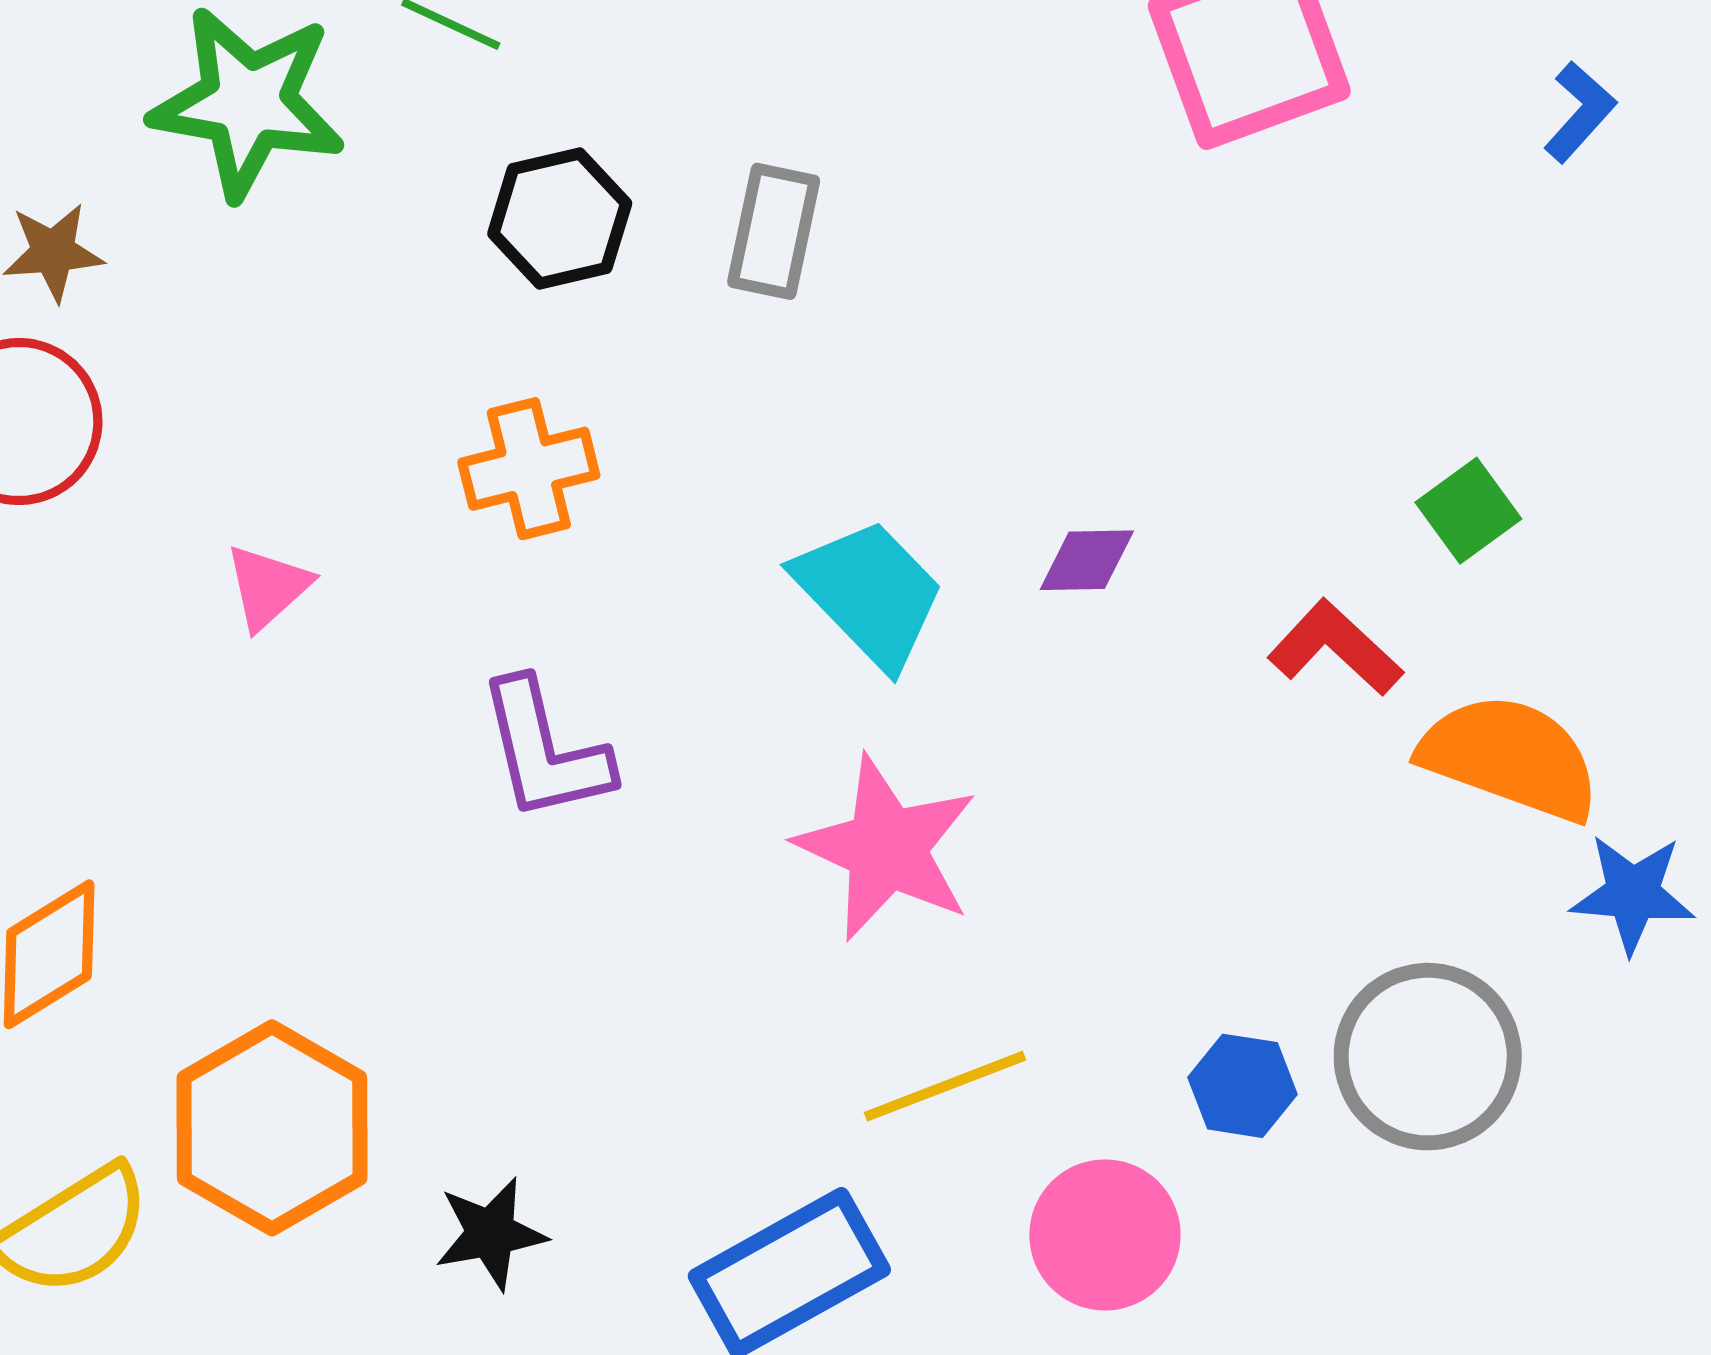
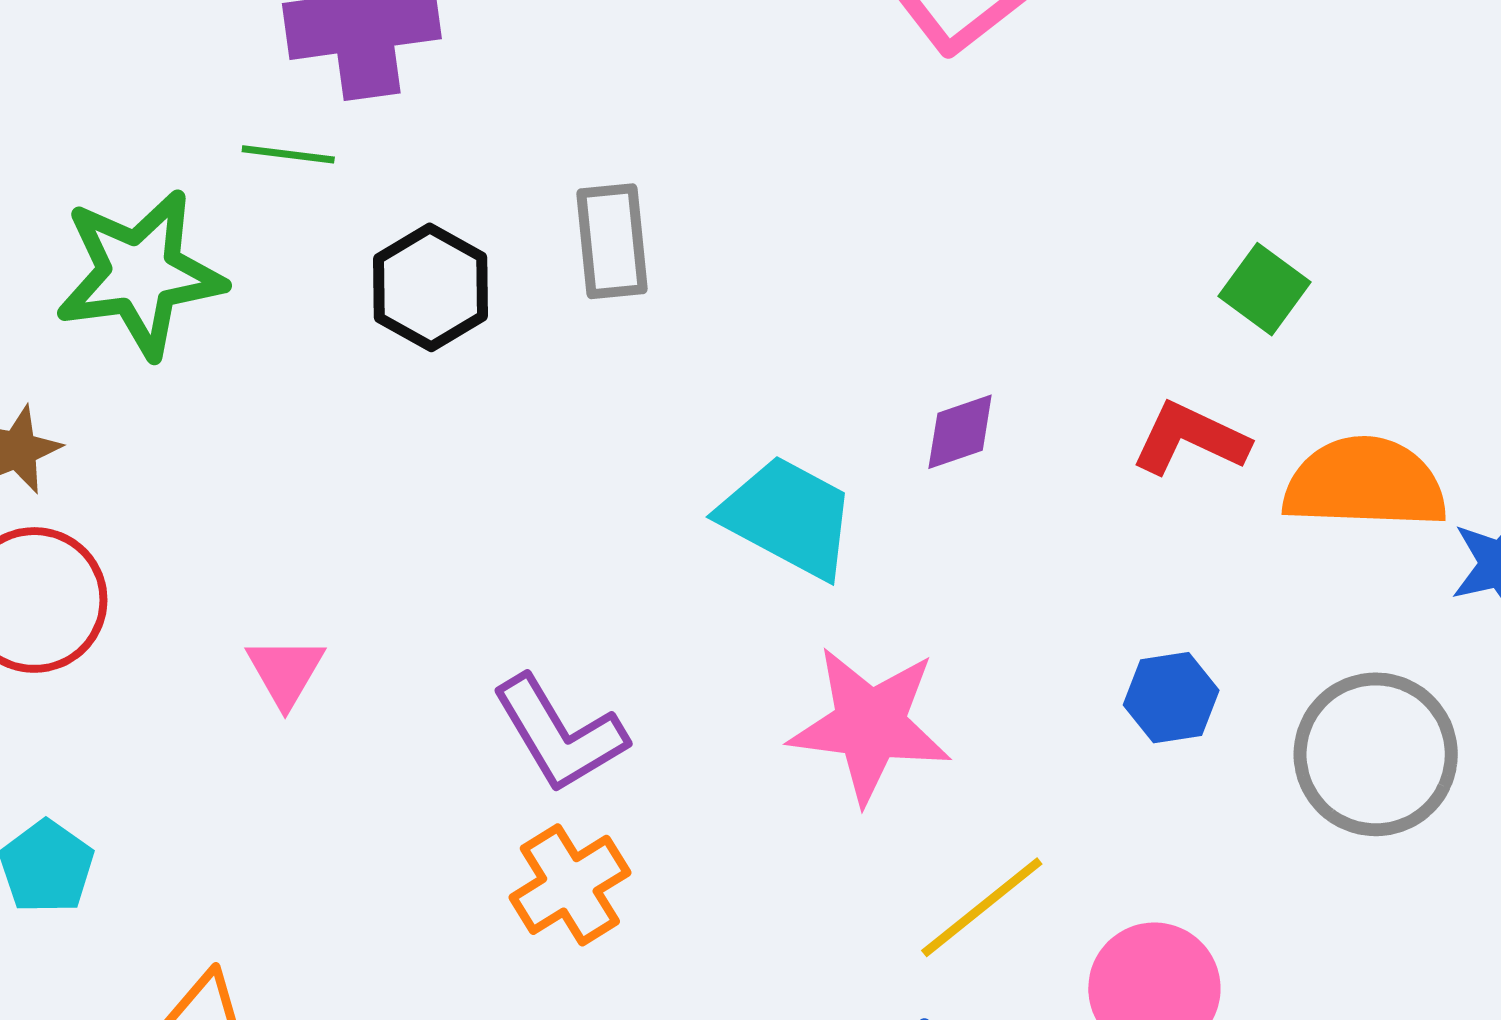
orange cross: (529, 469) -> (570, 885), moved
blue hexagon: (1243, 1086) -> (1171, 698), moved

